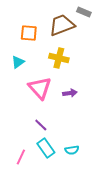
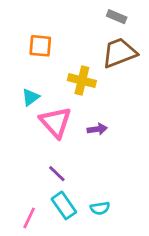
brown trapezoid: (62, 25) -> (119, 53), moved
cyan triangle: (18, 62) -> (31, 97), moved

